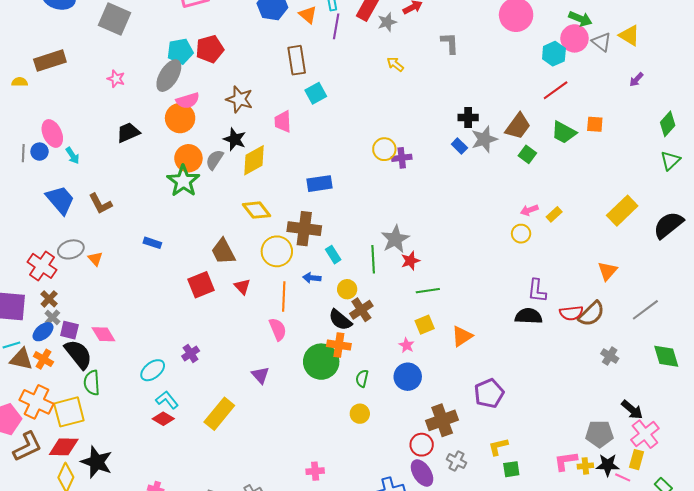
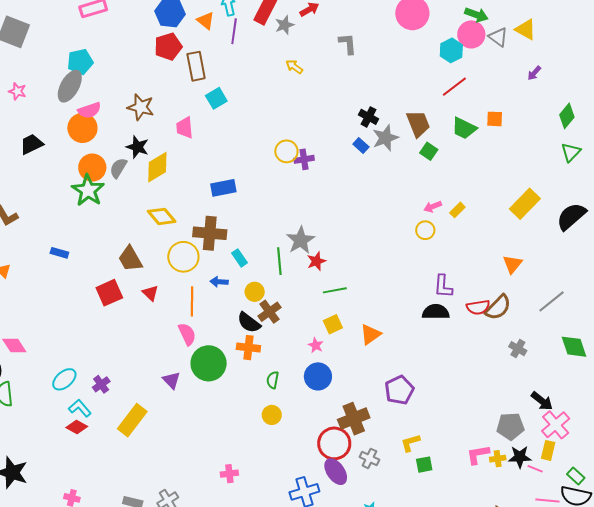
red pentagon: (210, 49) -> (168, 47), moved
black cross: (468, 118) -> (369, 117), turned 30
brown trapezoid: (518, 126) -> (418, 124), turned -56
purple cross: (191, 354) -> (101, 384), moved
green circle: (321, 362) -> (209, 363), moved
red circle: (422, 445) -> (334, 443), size x1.4

